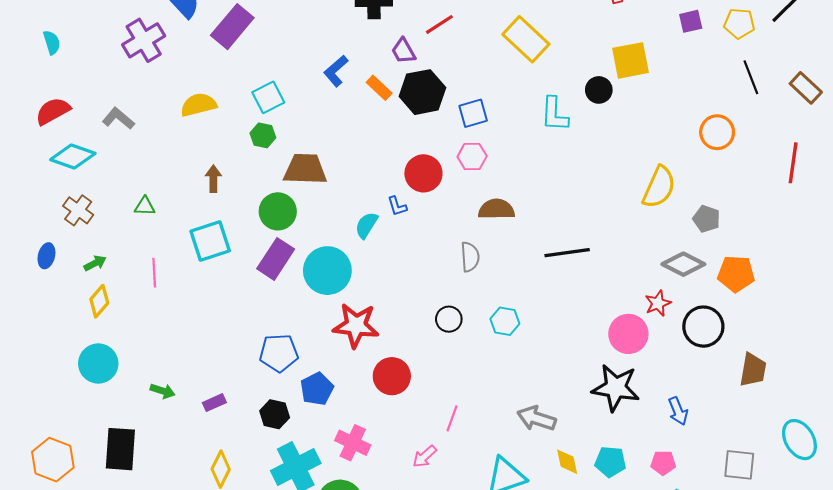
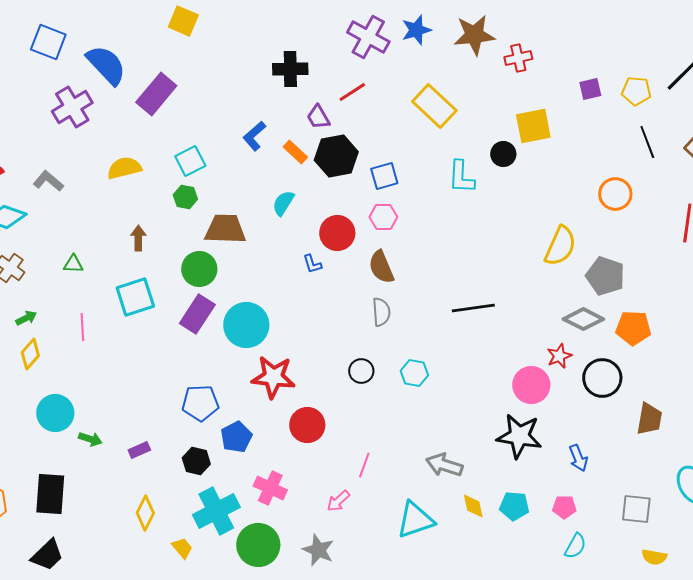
brown semicircle: (496, 209) -> (381, 267), moved, turned -112
gray pentagon: (707, 219) -> (605, 276), size x1.5
cyan semicircle: (366, 225) -> (283, 203), moved
cyan circle: (98, 363) -> (55, 413), moved

